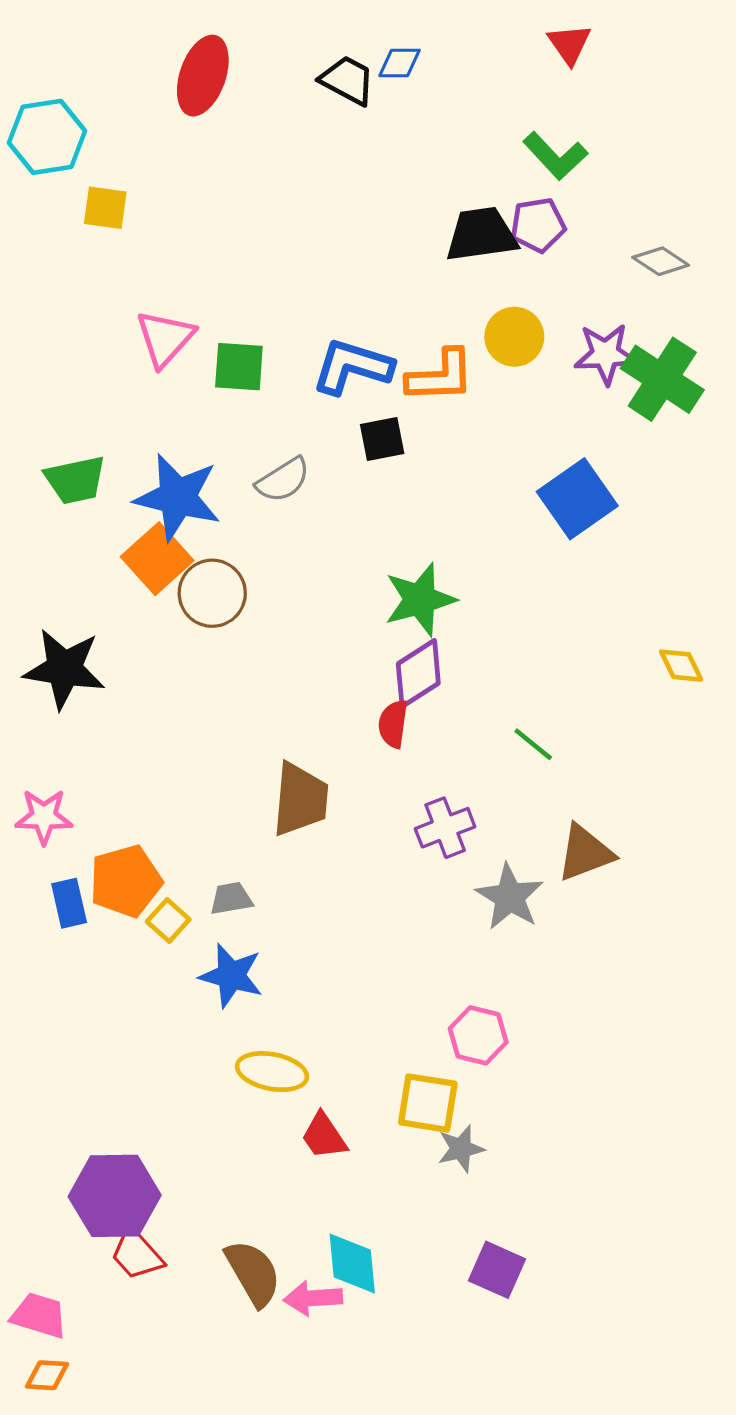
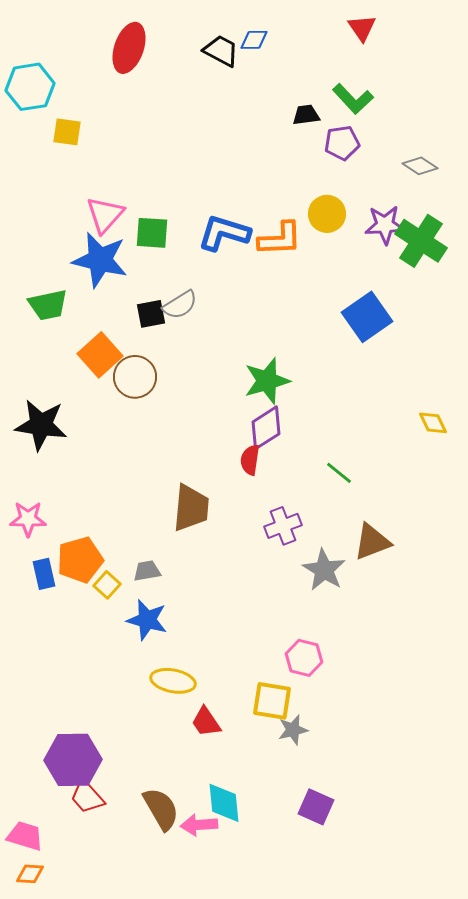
black trapezoid: (481, 234) -> (306, 115), moved, size x0.6
black square: (382, 439) -> (151, 314), moved
blue star: (178, 497) -> (100, 260), moved

